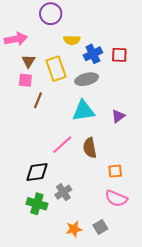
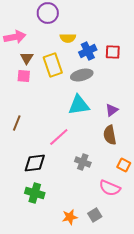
brown line: (38, 100) -> (17, 123), moved
brown semicircle: (90, 148) -> (110, 135), moved
orange square: (115, 171) -> (124, 165), moved, turned 32
gray cross: (63, 192) -> (83, 162), moved, turned -35

